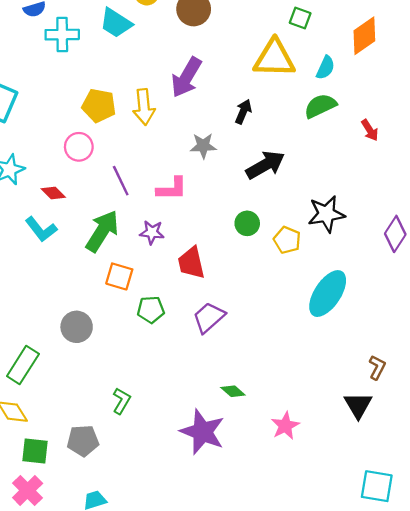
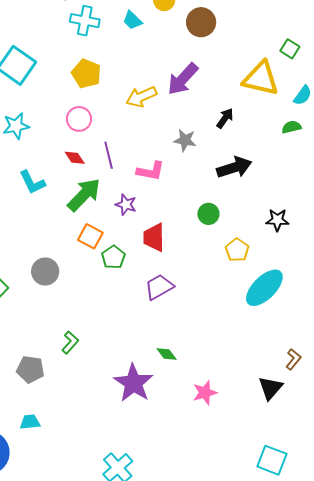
cyan trapezoid: (116, 23) -> (132, 20), size x0.7
yellow pentagon: (99, 106) -> (86, 74), moved
green semicircle: (320, 106) -> (291, 127), size x0.7
yellow arrow: (144, 107) -> (141, 97), turned 60
red diamond: (53, 193) -> (75, 158), moved
black star: (326, 214) -> (277, 220), size x0.7
yellow pentagon: (287, 240) -> (237, 250), moved
green pentagon: (151, 310) -> (113, 257), moved, turned 30

